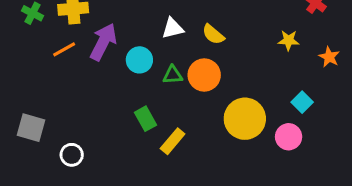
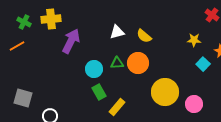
orange line: (64, 49) -> (17, 46), moved
cyan circle: (139, 60) -> (94, 69), moved
cyan square: (302, 102) -> (203, 64), moved

